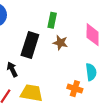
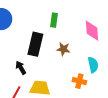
brown star: (60, 43) -> (63, 49), moved

